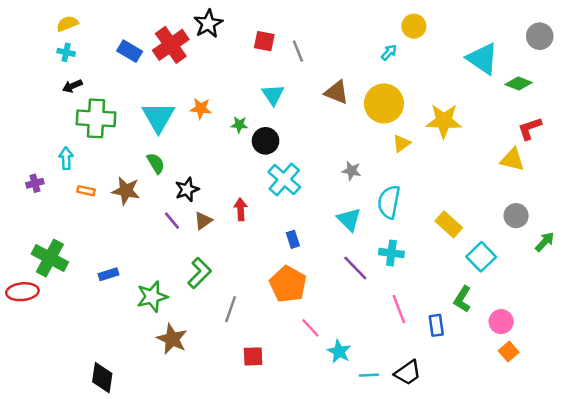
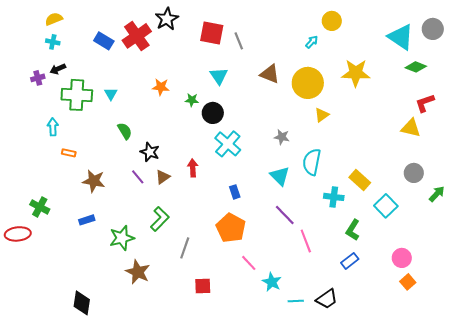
red square: (264, 41) -> (212, 33), size x1.4
cyan triangle: (482, 59) -> (401, 37), moved
cyan triangle: (158, 117) -> (111, 94), moved, size x0.5
yellow star: (444, 121) -> (356, 73), moved
purple cross: (35, 183) -> (38, 78), moved
black star: (187, 189) -> (150, 152), turned -30
brown star: (126, 191) -> (94, 181), moved
cyan cross: (391, 253) -> (334, 197), moved
green cross: (50, 258) -> (40, 207), size x0.7
green L-shape: (462, 299) -> (353, 230), moved
pink line: (399, 309) -> (306, 241), moved
blue rectangle: (436, 325) -> (350, 261), turned 60

